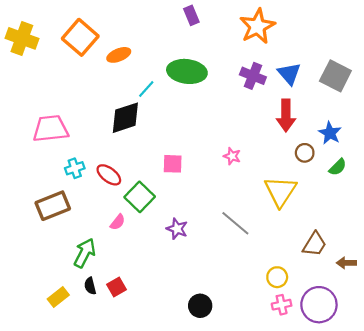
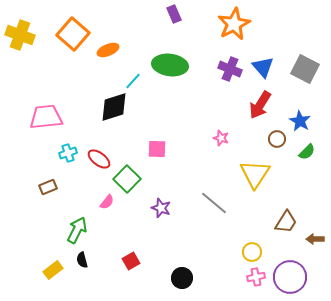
red arrow: (286, 115) -> (260, 105), turned 32
pink star: (232, 156) -> (221, 138), moved
brown rectangle: (53, 206) -> (48, 187), size x0.6
red square: (117, 287) -> (131, 261), moved

